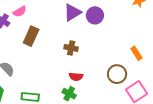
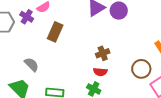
brown cross: (71, 48) -> (103, 53), moved, turned -32

